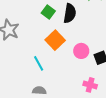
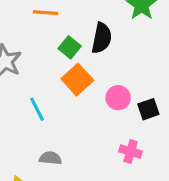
green square: (48, 12) -> (70, 47), moved
cyan line: (39, 63) -> (37, 109), moved

